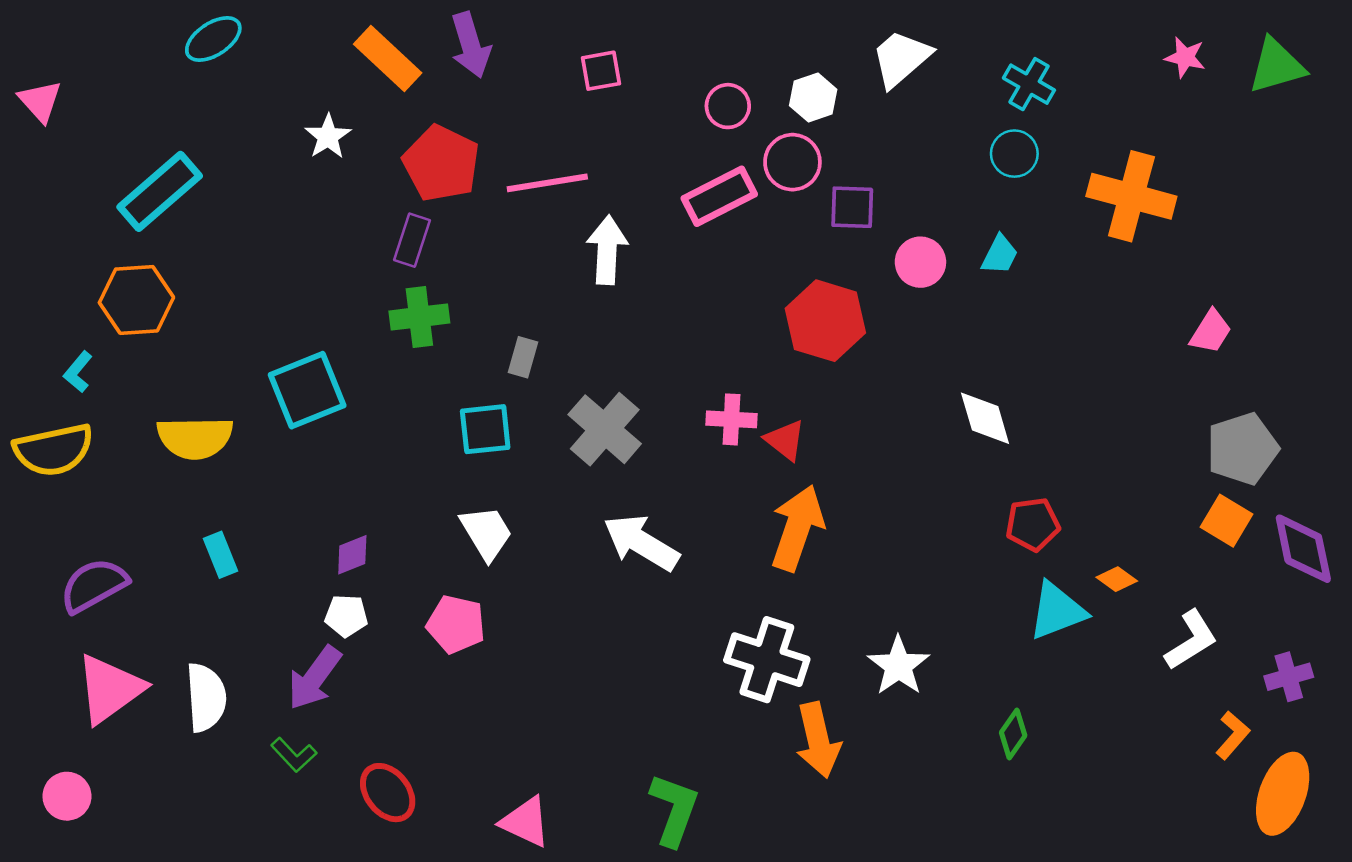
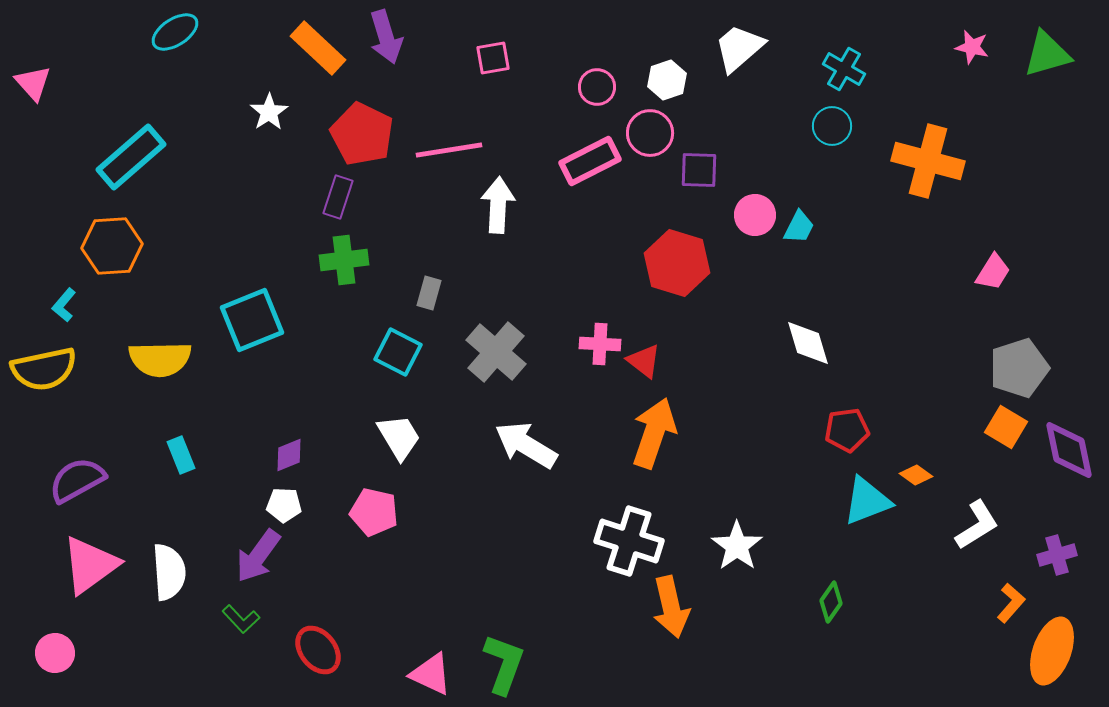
cyan trapezoid: (1000, 255) -> (799, 227), moved
cyan square: (485, 429) -> (398, 352), turned 33
green L-shape: (674, 810) -> (504, 664), moved

